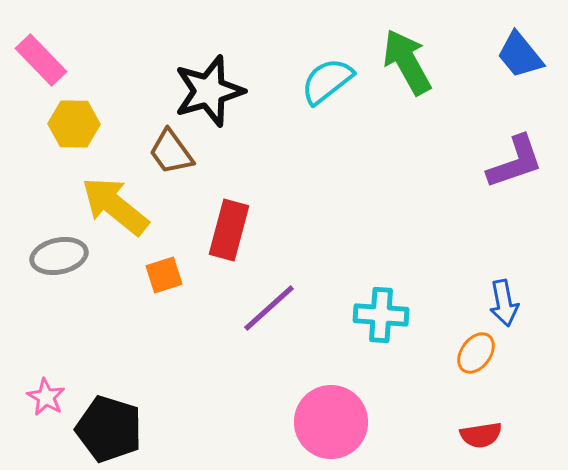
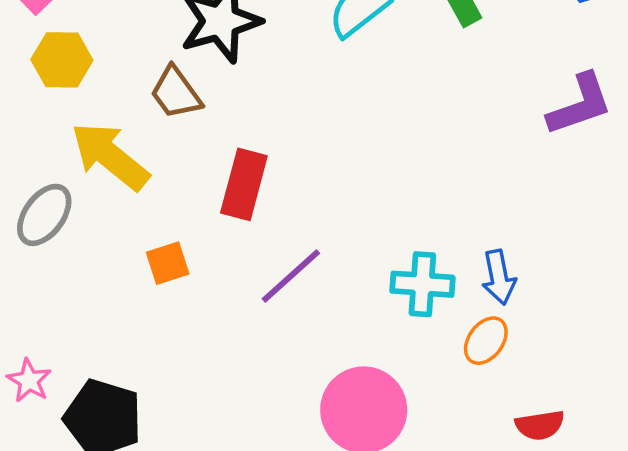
gray ellipse: (59, 256) -> (44, 215), turned -42
orange square: (164, 275) -> (168, 263), moved
blue arrow: (504, 303) -> (499, 277), moved
orange ellipse: (476, 353) -> (486, 341), moved

